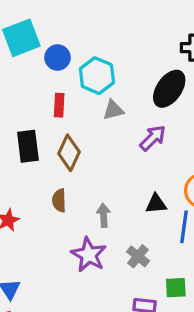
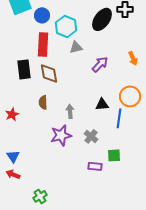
black ellipse: (169, 89) -> (102, 19), moved
red rectangle: (59, 105) -> (43, 44), size x1.6
brown diamond: (69, 153) -> (49, 73), turned -35
purple star: (89, 255) -> (61, 135), turned 30

